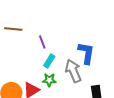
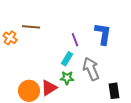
purple line: (42, 42) -> (75, 40), moved
blue L-shape: (86, 53) -> (103, 34), moved

